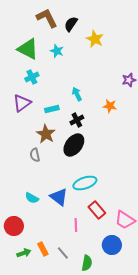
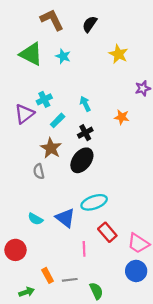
black semicircle: (71, 24) -> (90, 24), moved
yellow star: (95, 39) -> (118, 54), moved
cyan cross: (32, 77) -> (44, 99), moved
cyan rectangle: (52, 109) -> (58, 120), turned -32
blue circle: (112, 245) -> (136, 271), moved
green arrow: (24, 253) -> (27, 292), moved
gray line: (63, 253) -> (70, 280), turned -56
green semicircle: (87, 263) -> (96, 291), turned -35

